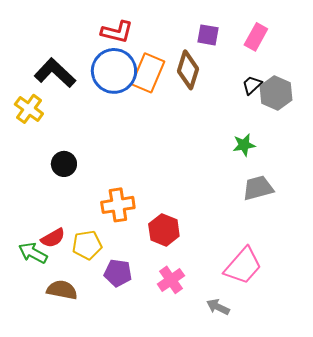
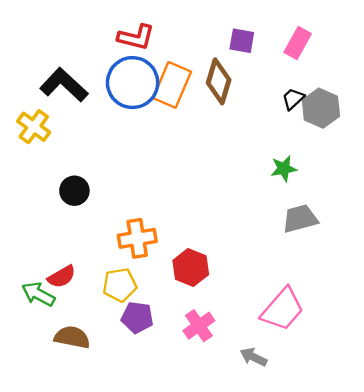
yellow pentagon: (87, 245) -> (120, 285), moved

